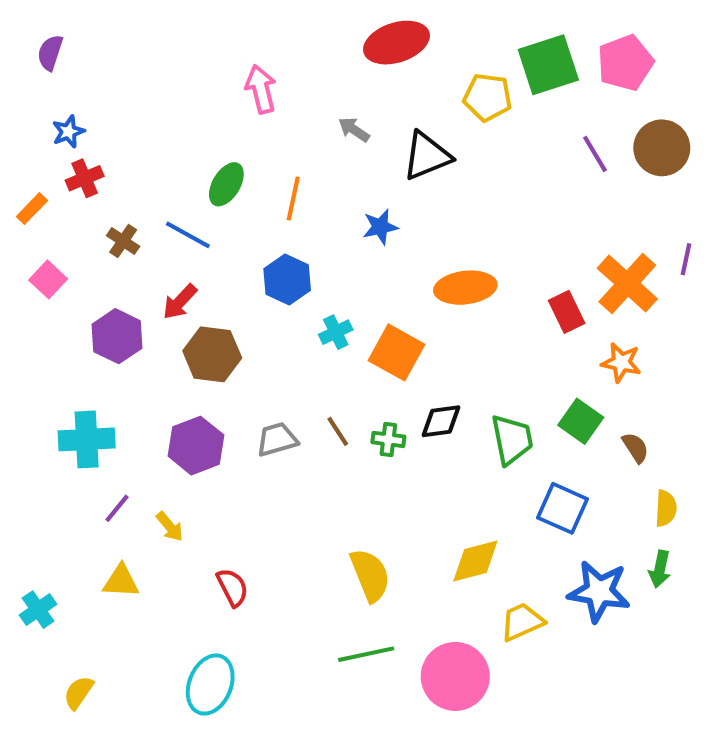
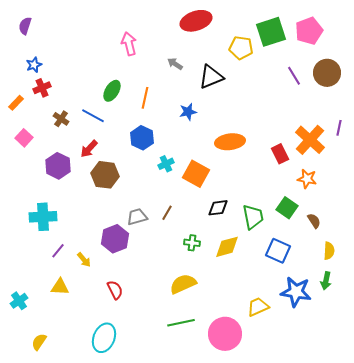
brown line: (338, 431) -> (167, 213), turned 63
green cross: (388, 439) -> (192, 243), moved
purple hexagon: (196, 446) -> (115, 239), moved
yellow diamond: (475, 561) -> (227, 247), moved
yellow semicircle: (370, 575) -> (183, 284), turned -92

